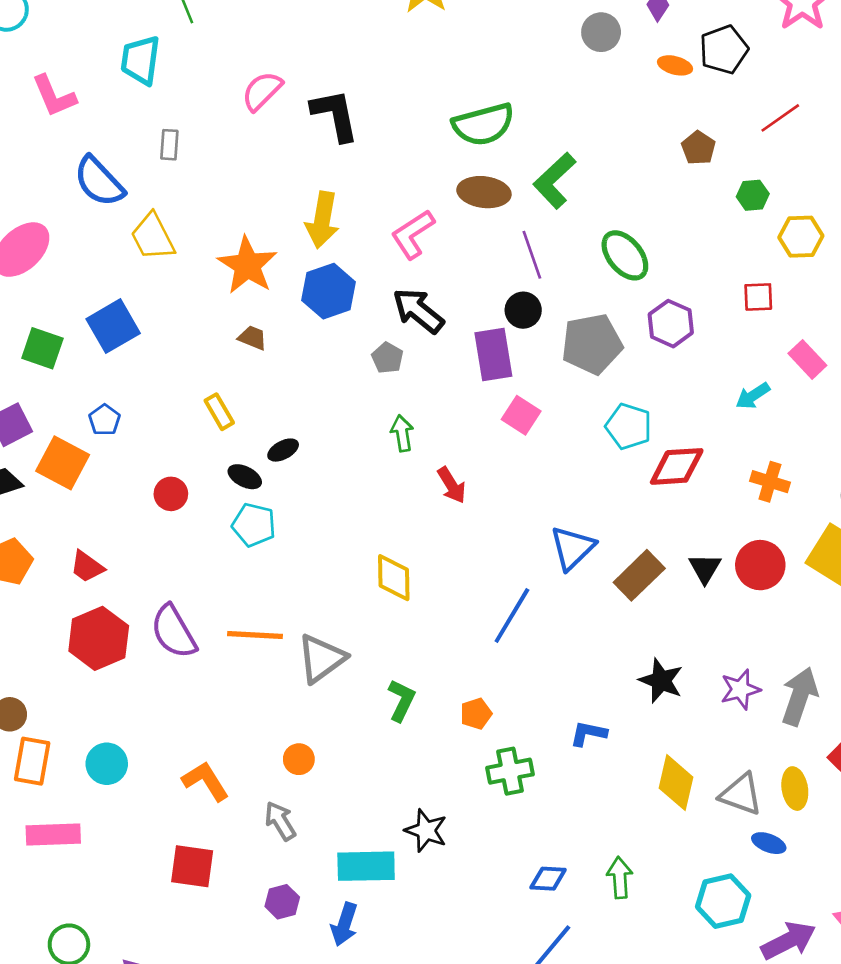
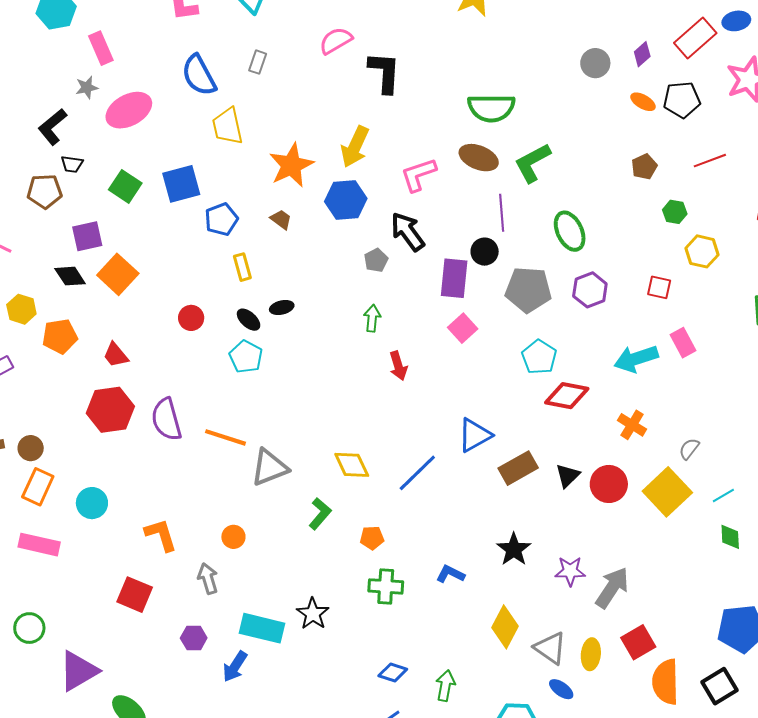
cyan arrow: (753, 396) -> (636, 359), size x1.6
blue pentagon: (105, 420) -> (221, 219), moved, size x1.4
yellow diamond: (394, 578) -> (352, 465), moved, turned -39

